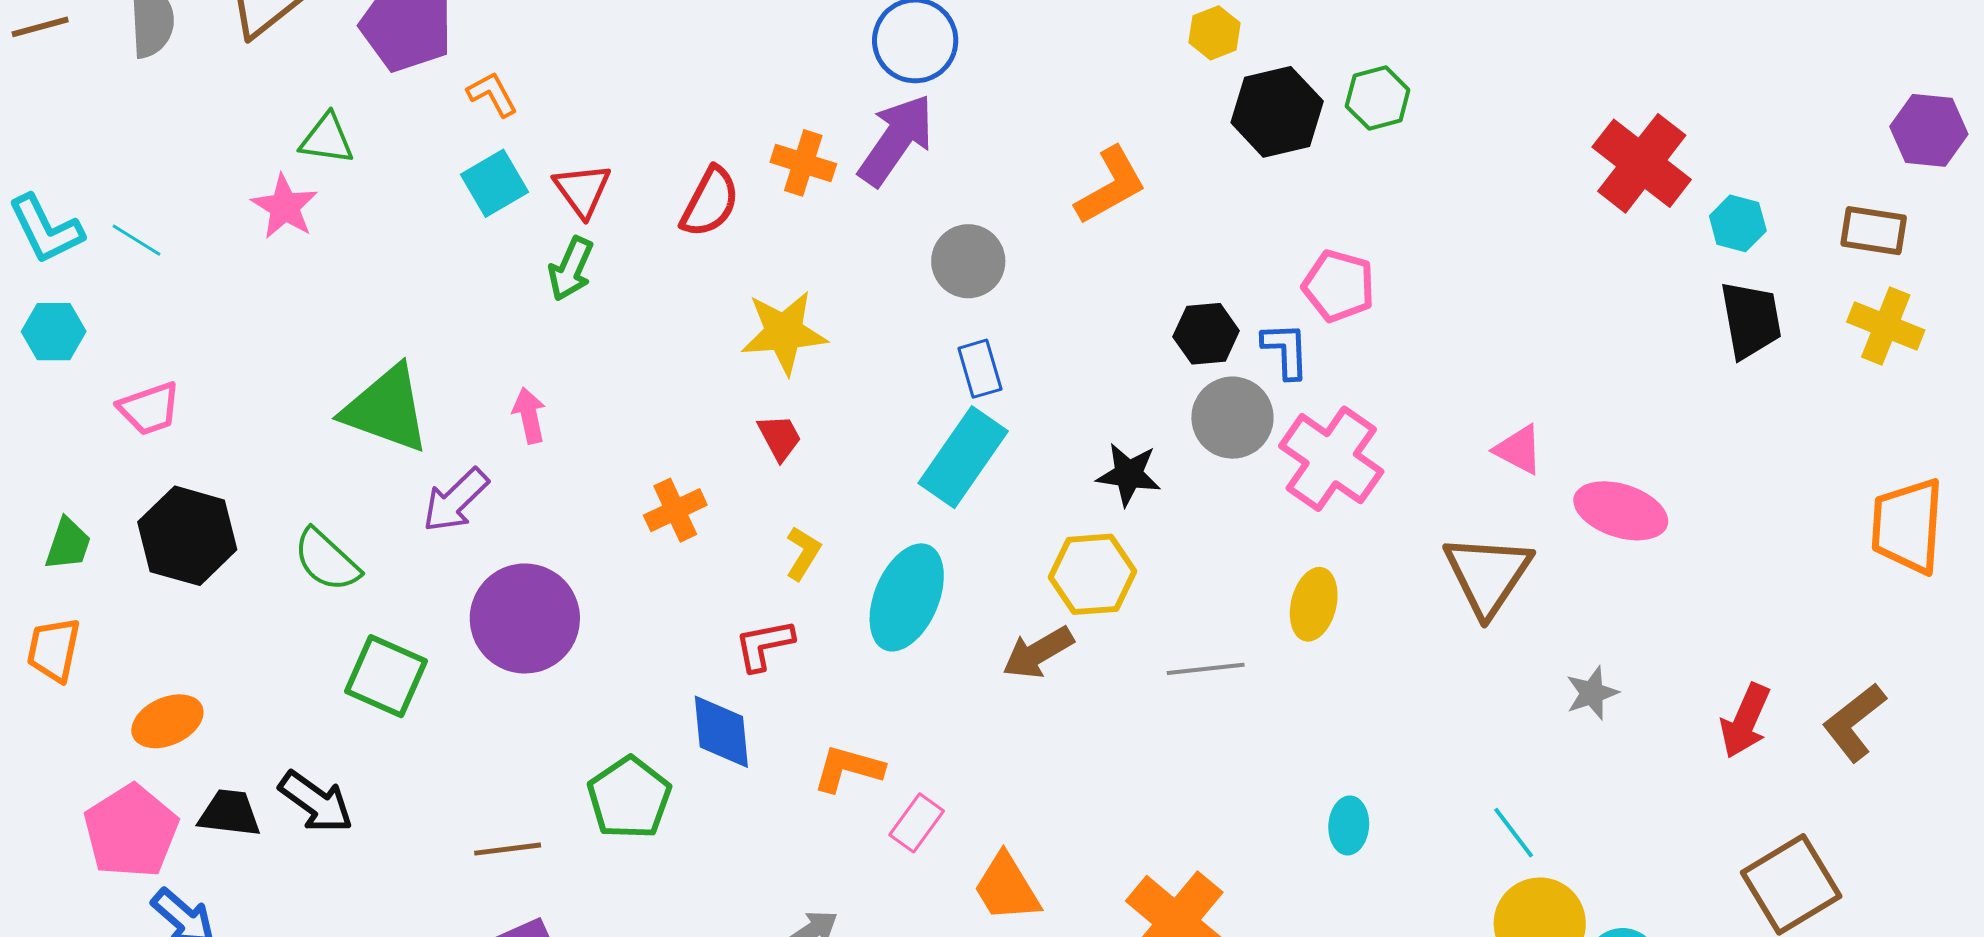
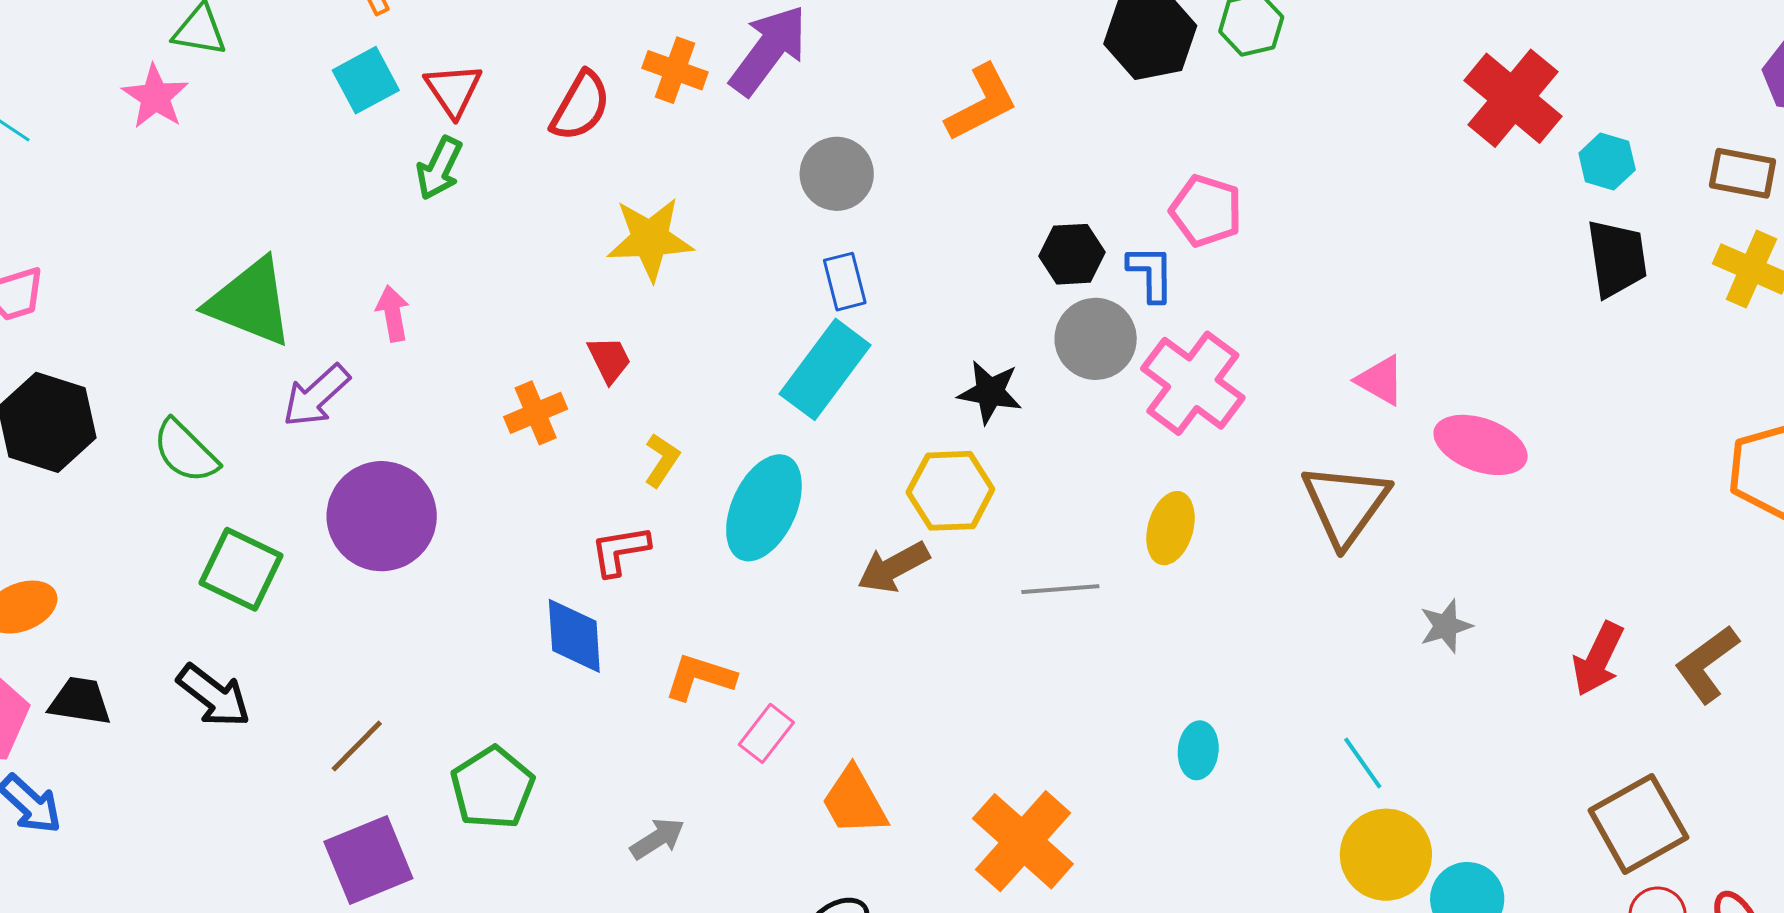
red trapezoid: (780, 437) -> (609, 360), moved
green pentagon: (629, 798) -> (492, 788), moved
black arrow: (316, 802) -> (214, 696), moved
brown line: (508, 849) -> (357, 746), turned -40

